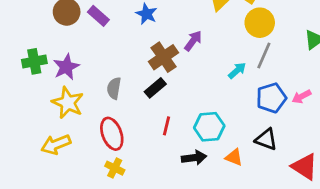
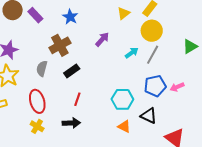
brown cross: (164, 57) -> (60, 45), moved
cyan arrow: (237, 70) -> (132, 53), moved
cyan hexagon: (209, 127) -> (122, 99), moved
black arrow: (194, 158) -> (71, 123), moved

